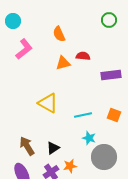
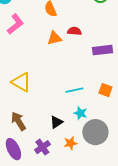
yellow triangle: (48, 103) -> (21, 82), moved
black triangle: (53, 148) -> (56, 122), moved
orange star: (70, 166) -> (70, 143), moved

